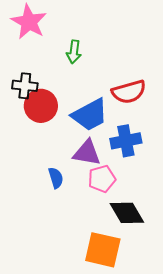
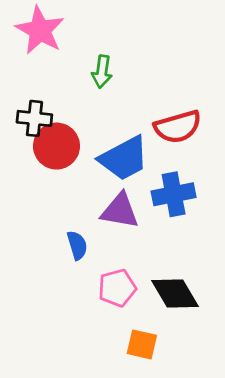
pink pentagon: (102, 179) -> (117, 288), moved
orange square: (103, 250) -> (142, 344), size x0.6

